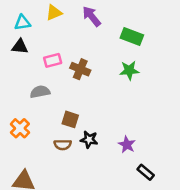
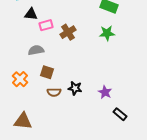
black triangle: (20, 47) -> (31, 14), moved
brown cross: (80, 69) -> (68, 32), turned 35
brown square: (70, 119) -> (47, 72), moved

